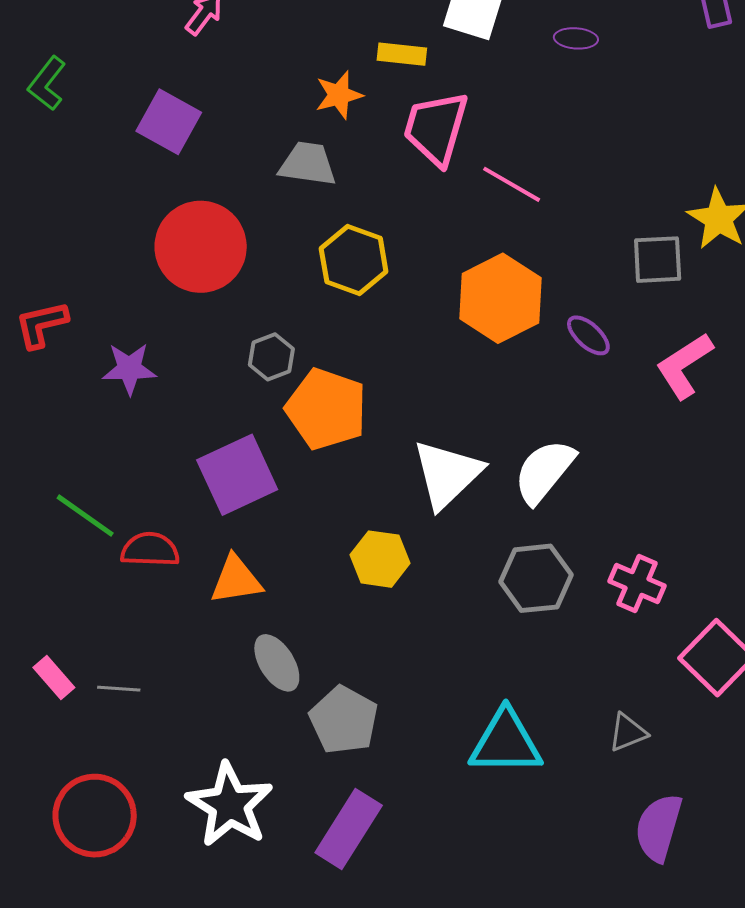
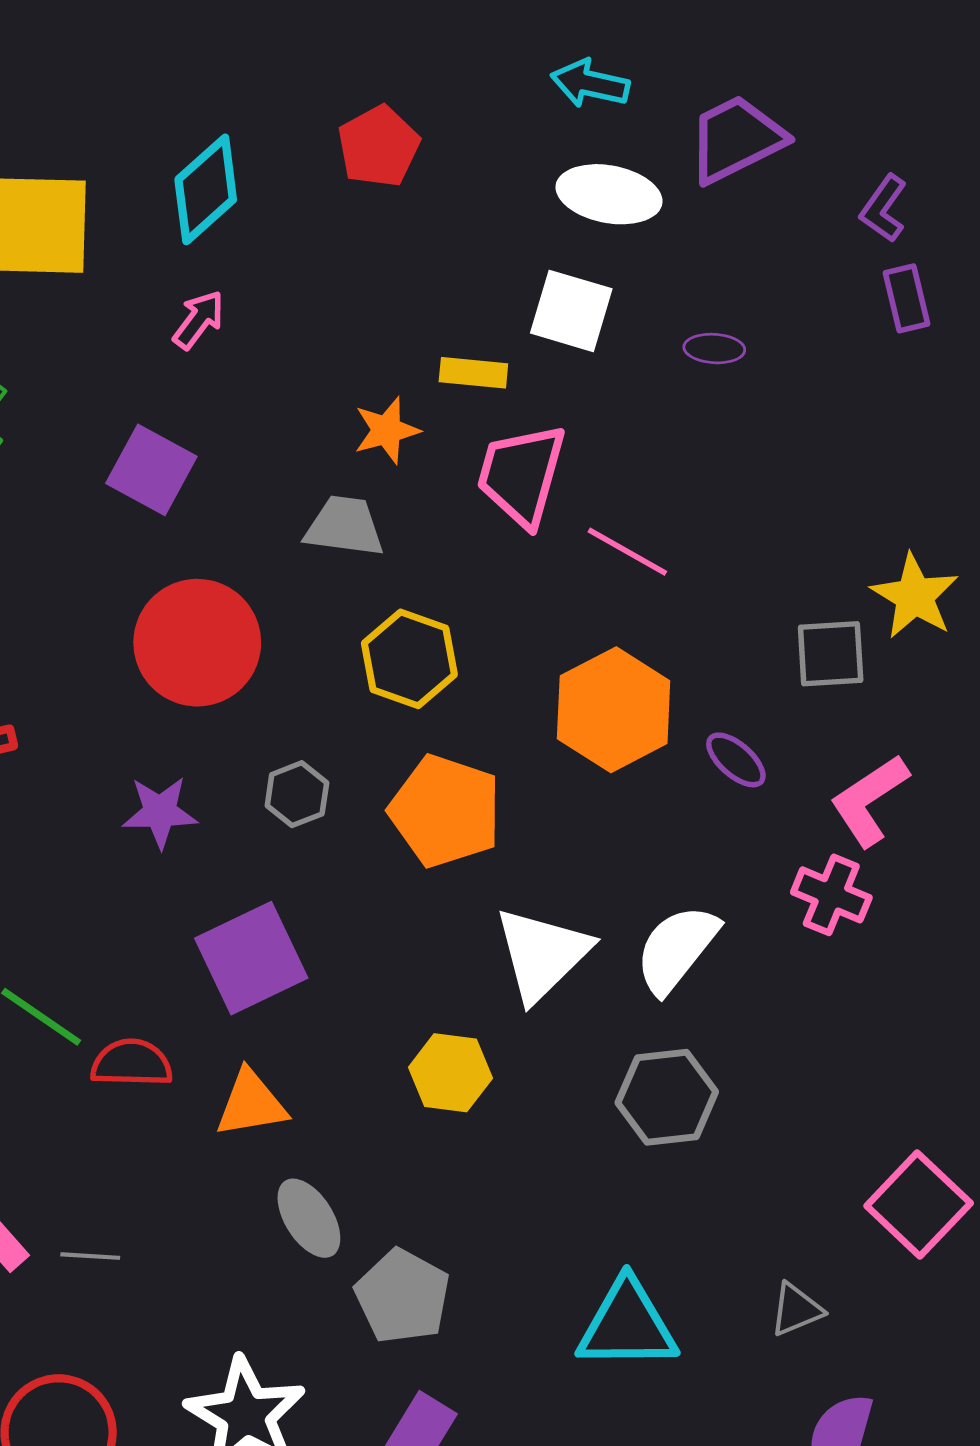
purple star: (129, 369) -> (160, 812), moved
orange pentagon: (326, 409) -> (445, 811), moved
pink cross: (637, 584) -> (831, 895), moved

